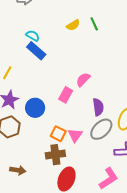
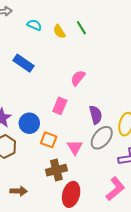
yellow semicircle: (73, 25) -> (59, 31), turned 96
cyan semicircle: (33, 36) -> (34, 25), moved
pink semicircle: (83, 80) -> (78, 78), moved
orange square: (58, 134) -> (49, 140), moved

